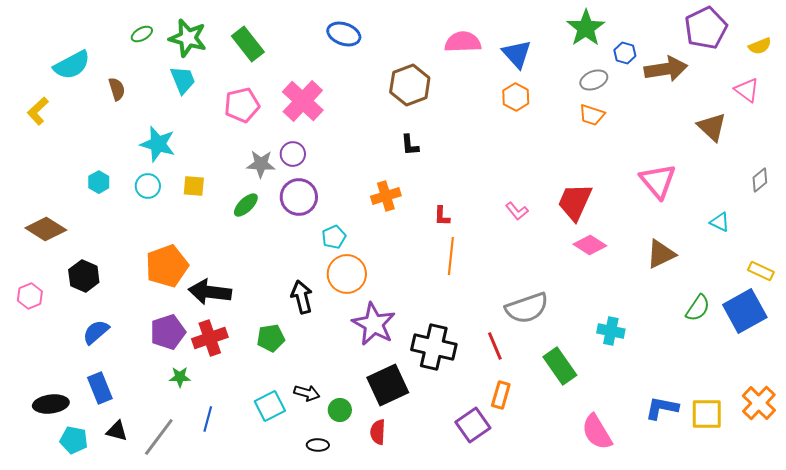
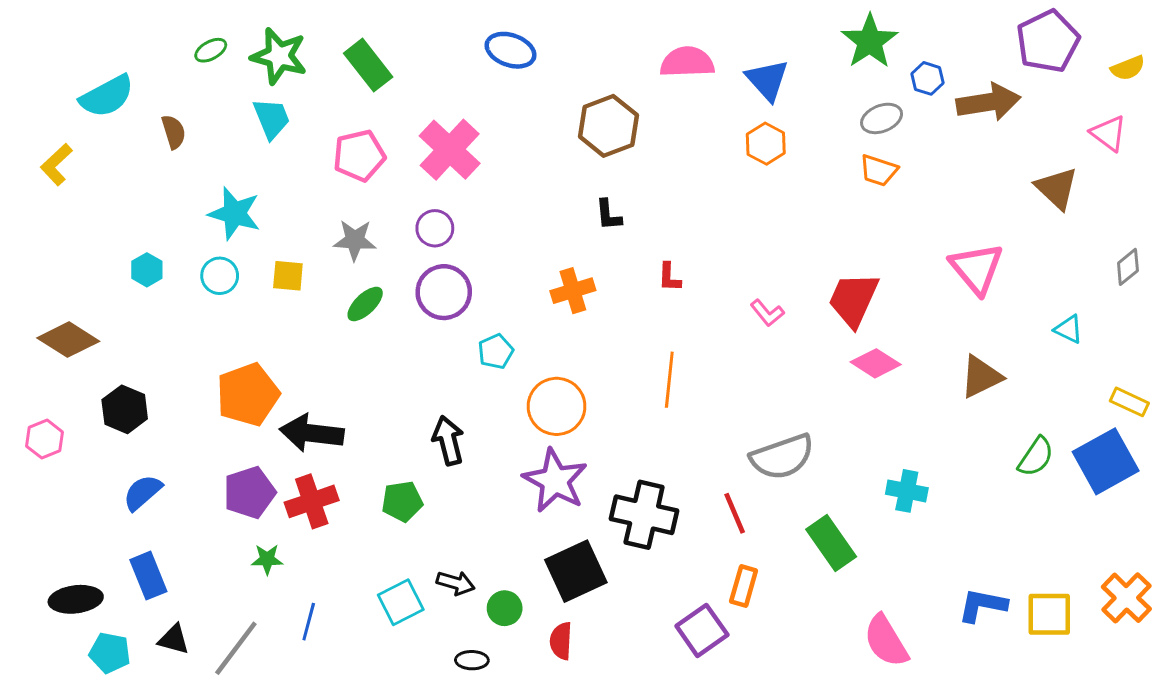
gray star: (261, 164) -> (355, 240), moved
red L-shape: (442, 216) -> (669, 277), moved
orange circle: (347, 274) -> (557, 406), moved

